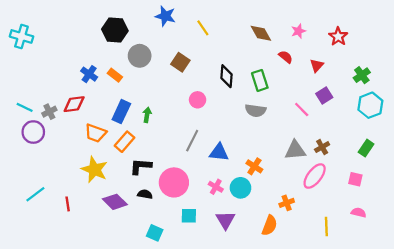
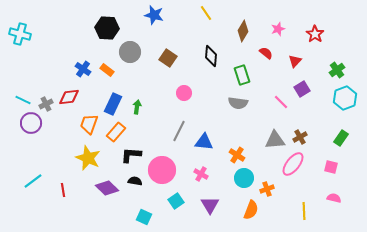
yellow line: (203, 28) -> (206, 13), moved
brown diamond: (261, 33) -> (243, 31), turned 60
black diamond: (227, 76) -> (211, 56), moved
orange trapezoid: (96, 133) -> (89, 124), turned 90
cyan circle: (240, 188) -> (244, 178), moved
cyan square: (189, 216) -> (176, 201), turned -35

